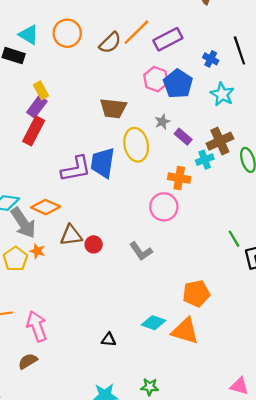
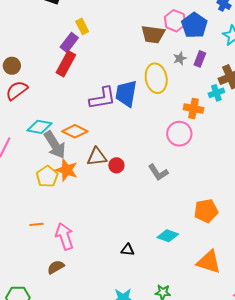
yellow rectangle: (41, 90) -> (82, 26), moved
brown trapezoid: (113, 108) -> (153, 34), moved
purple rectangle: (183, 137) -> (200, 59), moved, turned 70
orange star: (37, 251) -> (67, 170), size x1.6
orange triangle: (185, 331) -> (209, 262), moved

